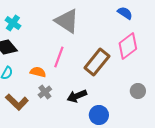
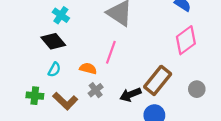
brown rectangle: (97, 62) -> (158, 80), moved

